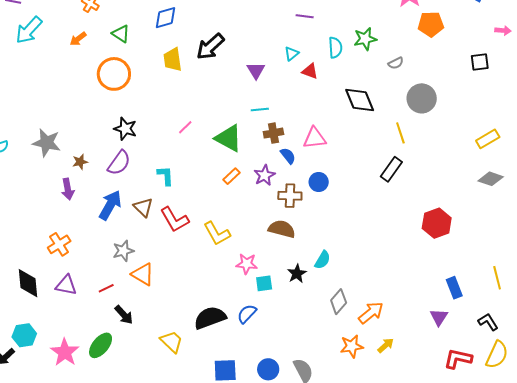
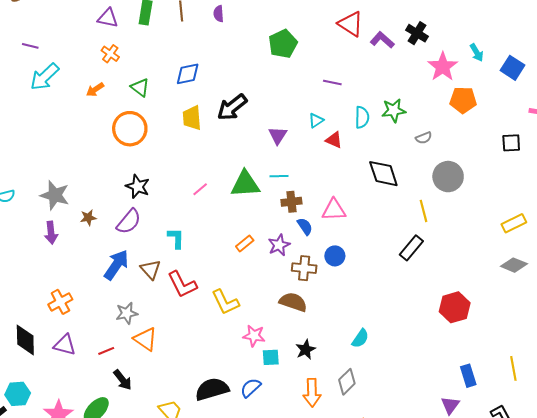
green triangle: (229, 138) -> (245, 184), moved, turned -36
purple arrow: (68, 189) -> (51, 233), moved
cyan semicircle: (323, 260) -> (360, 338), moved
orange arrow: (371, 313) -> (312, 393), moved, turned 124

